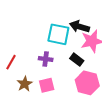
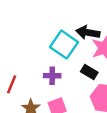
cyan square: (58, 34) -> (64, 45), turned 30

